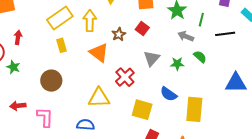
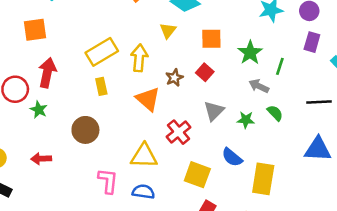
black line: (225, 34) -> (319, 102), moved
red arrow: (18, 37) -> (47, 73), size x1.6
pink L-shape: (45, 117) -> (108, 181), moved
blue semicircle: (85, 125) -> (143, 192), moved

